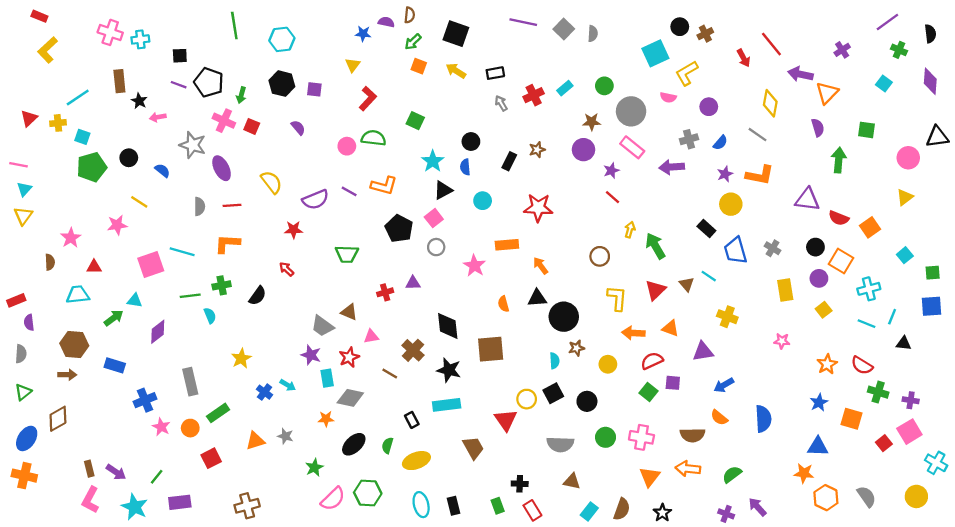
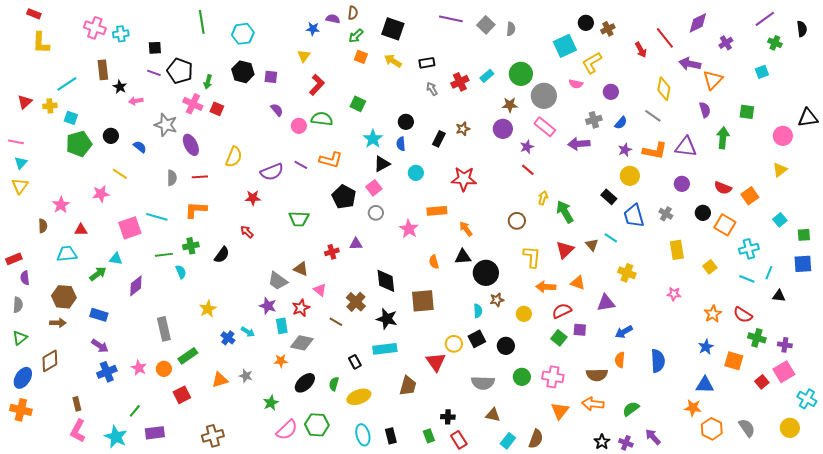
yellow L-shape: (48, 50) -> (41, 43), turned -45
purple diamond: (930, 81) -> (698, 23), moved, turned 60
cyan square: (884, 84) -> (762, 72), turned 32
green circle: (604, 86) -> (521, 74), size x1.5
purple semicircle: (298, 128) -> (277, 110), moved
yellow semicircle: (271, 182) -> (234, 157), turned 60
purple triangle: (807, 200) -> (686, 147), moved
purple circle: (819, 278) -> (682, 184), moved
pink triangle: (371, 336) -> (320, 290), turned 48
blue cross: (145, 400) -> (107, 372), moved
orange semicircle: (719, 418) -> (620, 360), turned 56
brown trapezoid: (473, 448) -> (408, 386), turned 45
purple arrow: (116, 472) -> (100, 346), moved
black star: (662, 513) -> (602, 442), moved

